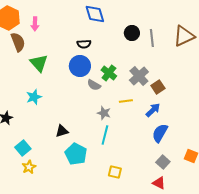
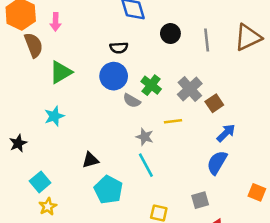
black circle: (132, 33) -> (170, 33), moved
green triangle: (39, 63) -> (61, 72), turned 42
blue arrow: (153, 110) -> (226, 133), moved
cyan line: (105, 135) -> (146, 165), turned -42
gray square: (163, 162) -> (200, 200), moved, turned 32

